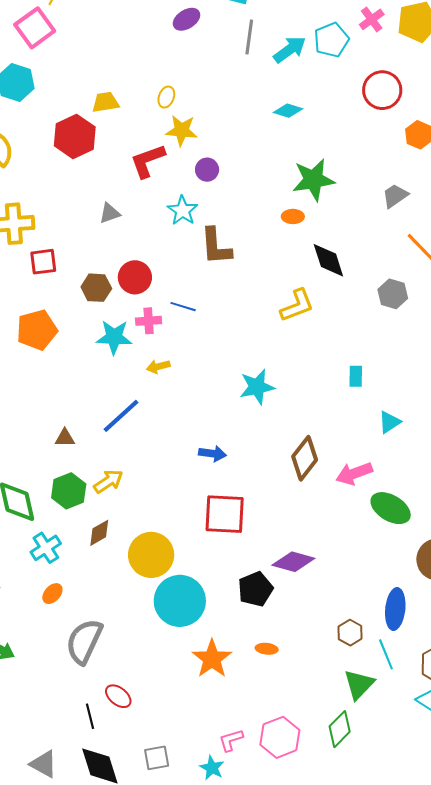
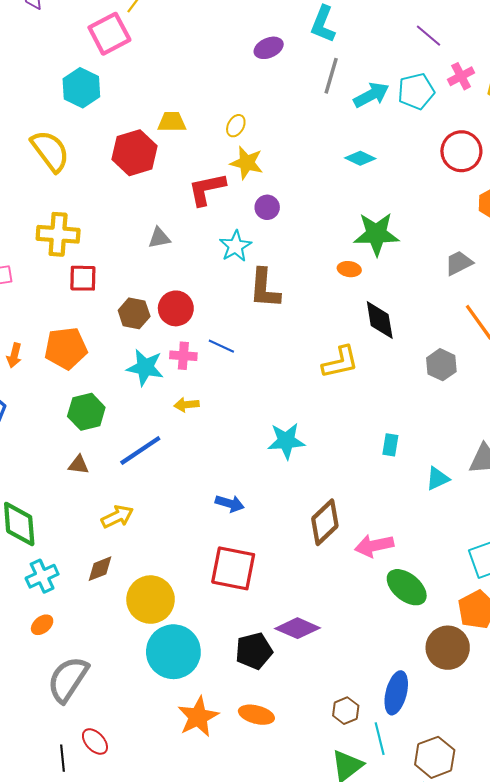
cyan triangle: (389, 422) -> (437, 478), moved
green hexagon: (69, 491) -> (86, 412), moved
orange ellipse: (267, 649) -> (256, 715), size x1.5

